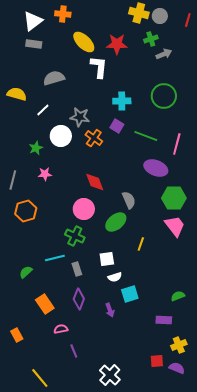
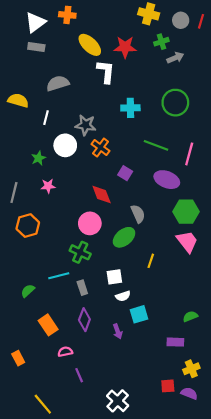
gray circle: (160, 16) -> (181, 20), moved
white line: (43, 110) -> (46, 118), turned -32
purple square: (117, 126) -> (125, 173), moved

